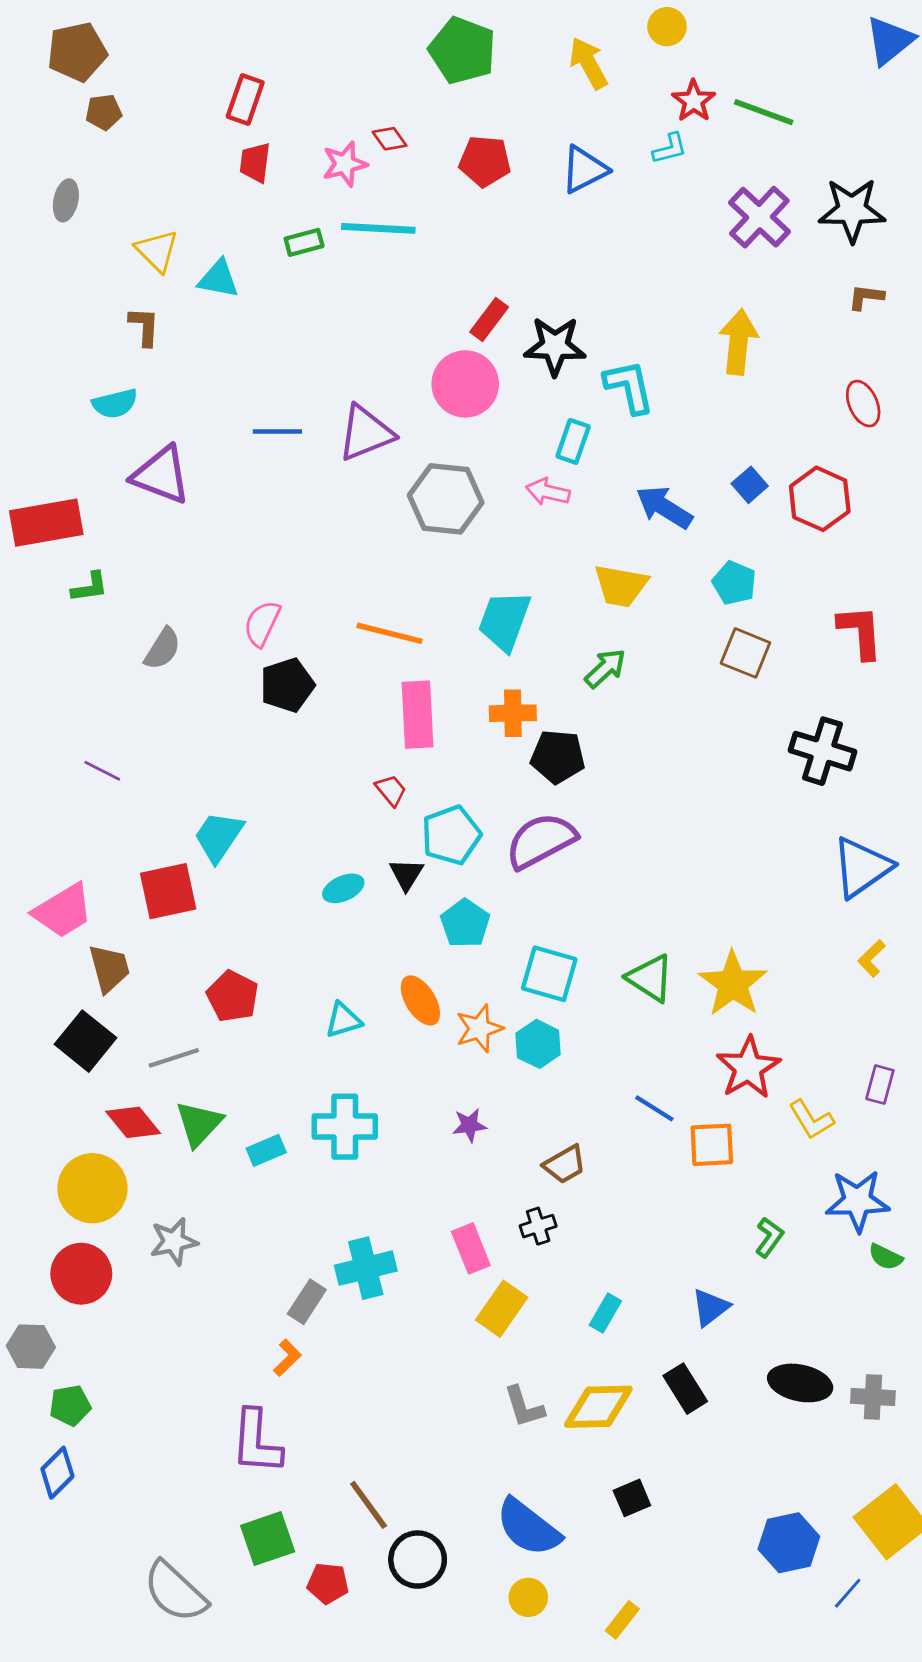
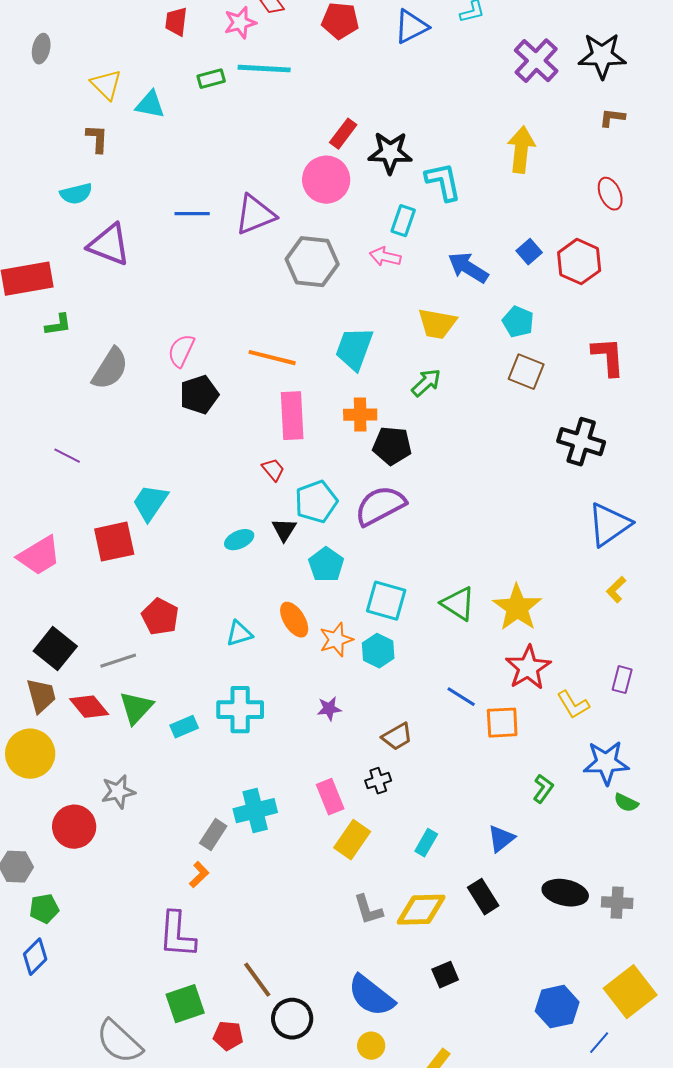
gray semicircle: (163, 649) -> (110, 369), size x1.4
brown trapezoid: (109, 968) -> (41, 696), moved
yellow circle: (92, 1188) -> (30, 754), moved
red circle: (81, 1274) -> (74, 827), moved

